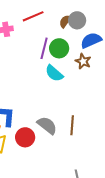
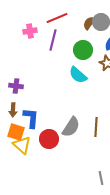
purple line: (44, 48) -> (53, 40), moved
gray semicircle: (47, 125) -> (71, 127), turned 85

